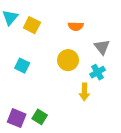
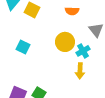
cyan cross: (98, 72) -> (83, 51), moved

